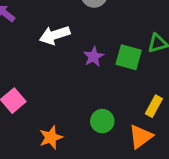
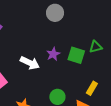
white arrow: (55, 35) -> (30, 63), moved, turned -138

